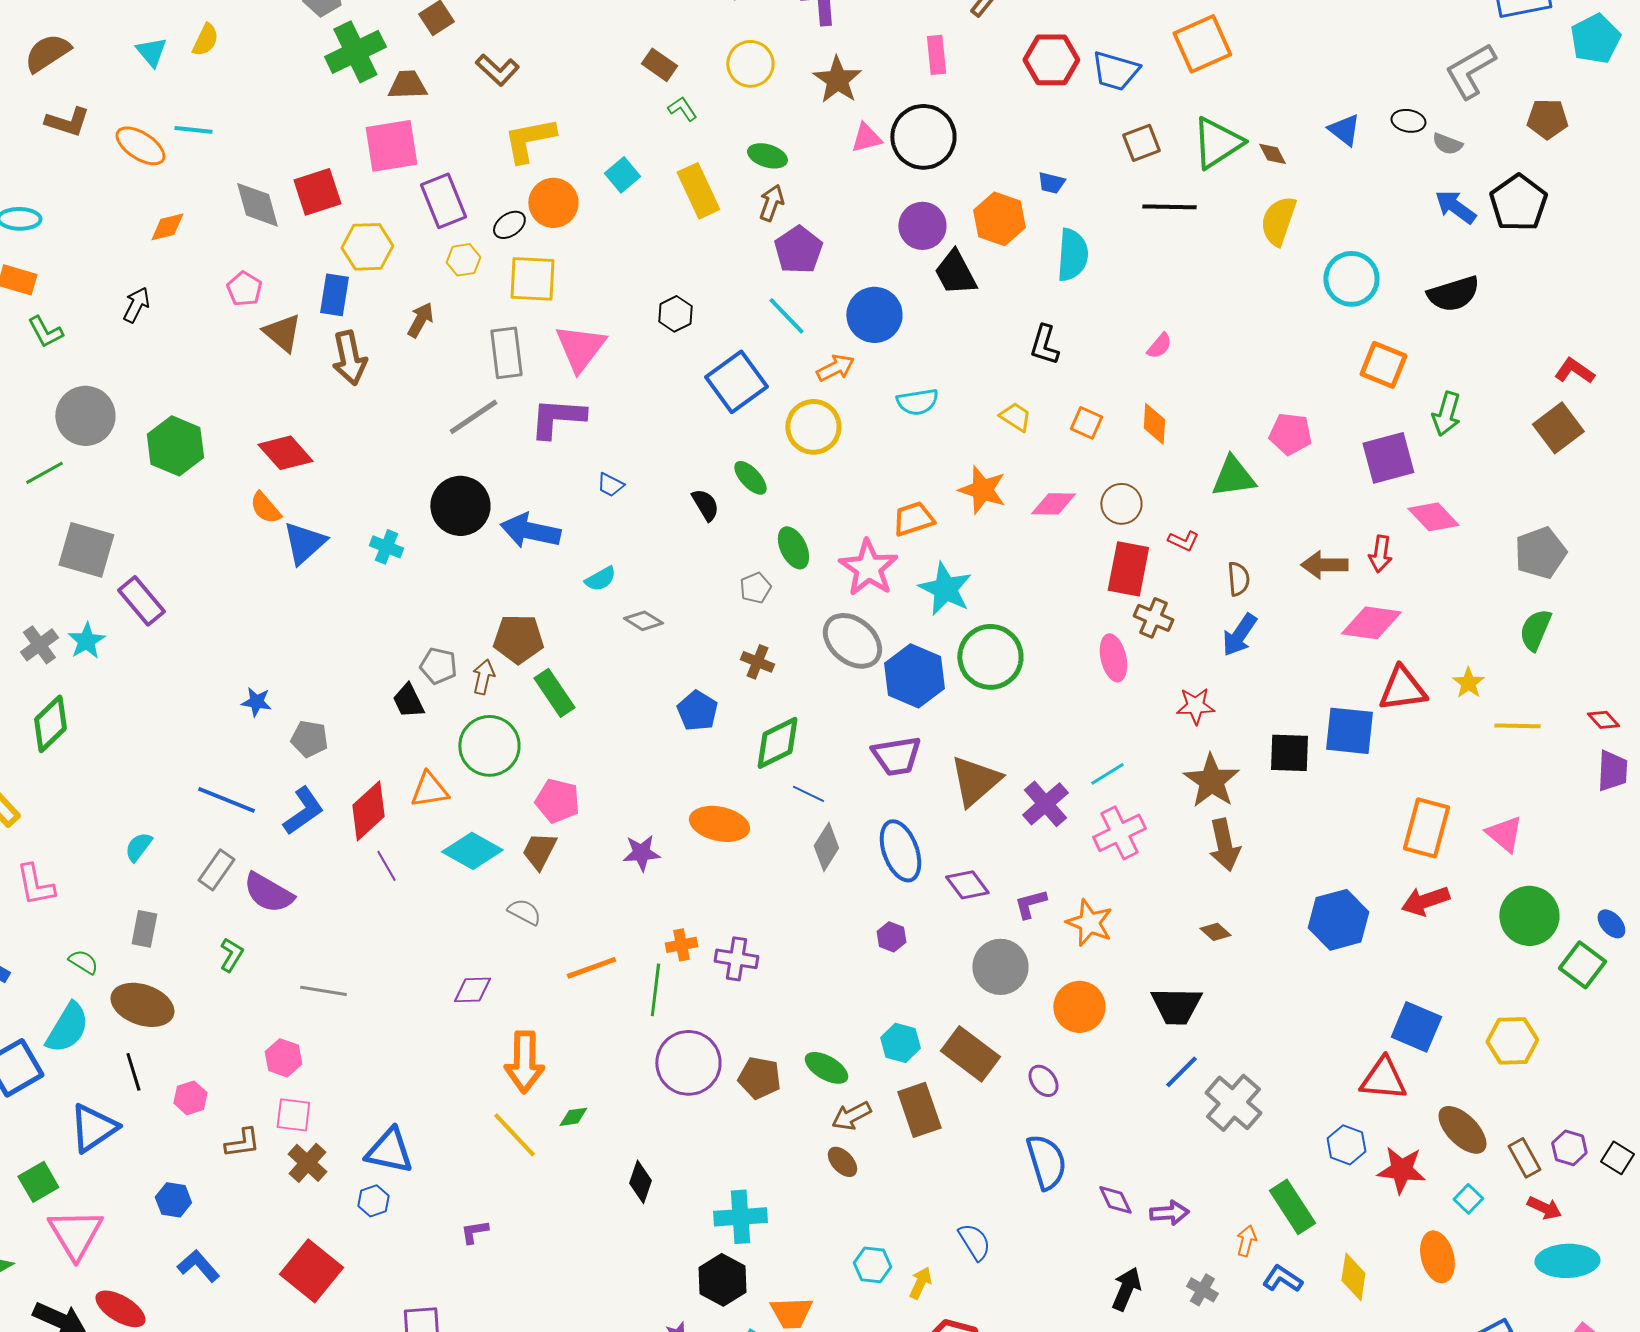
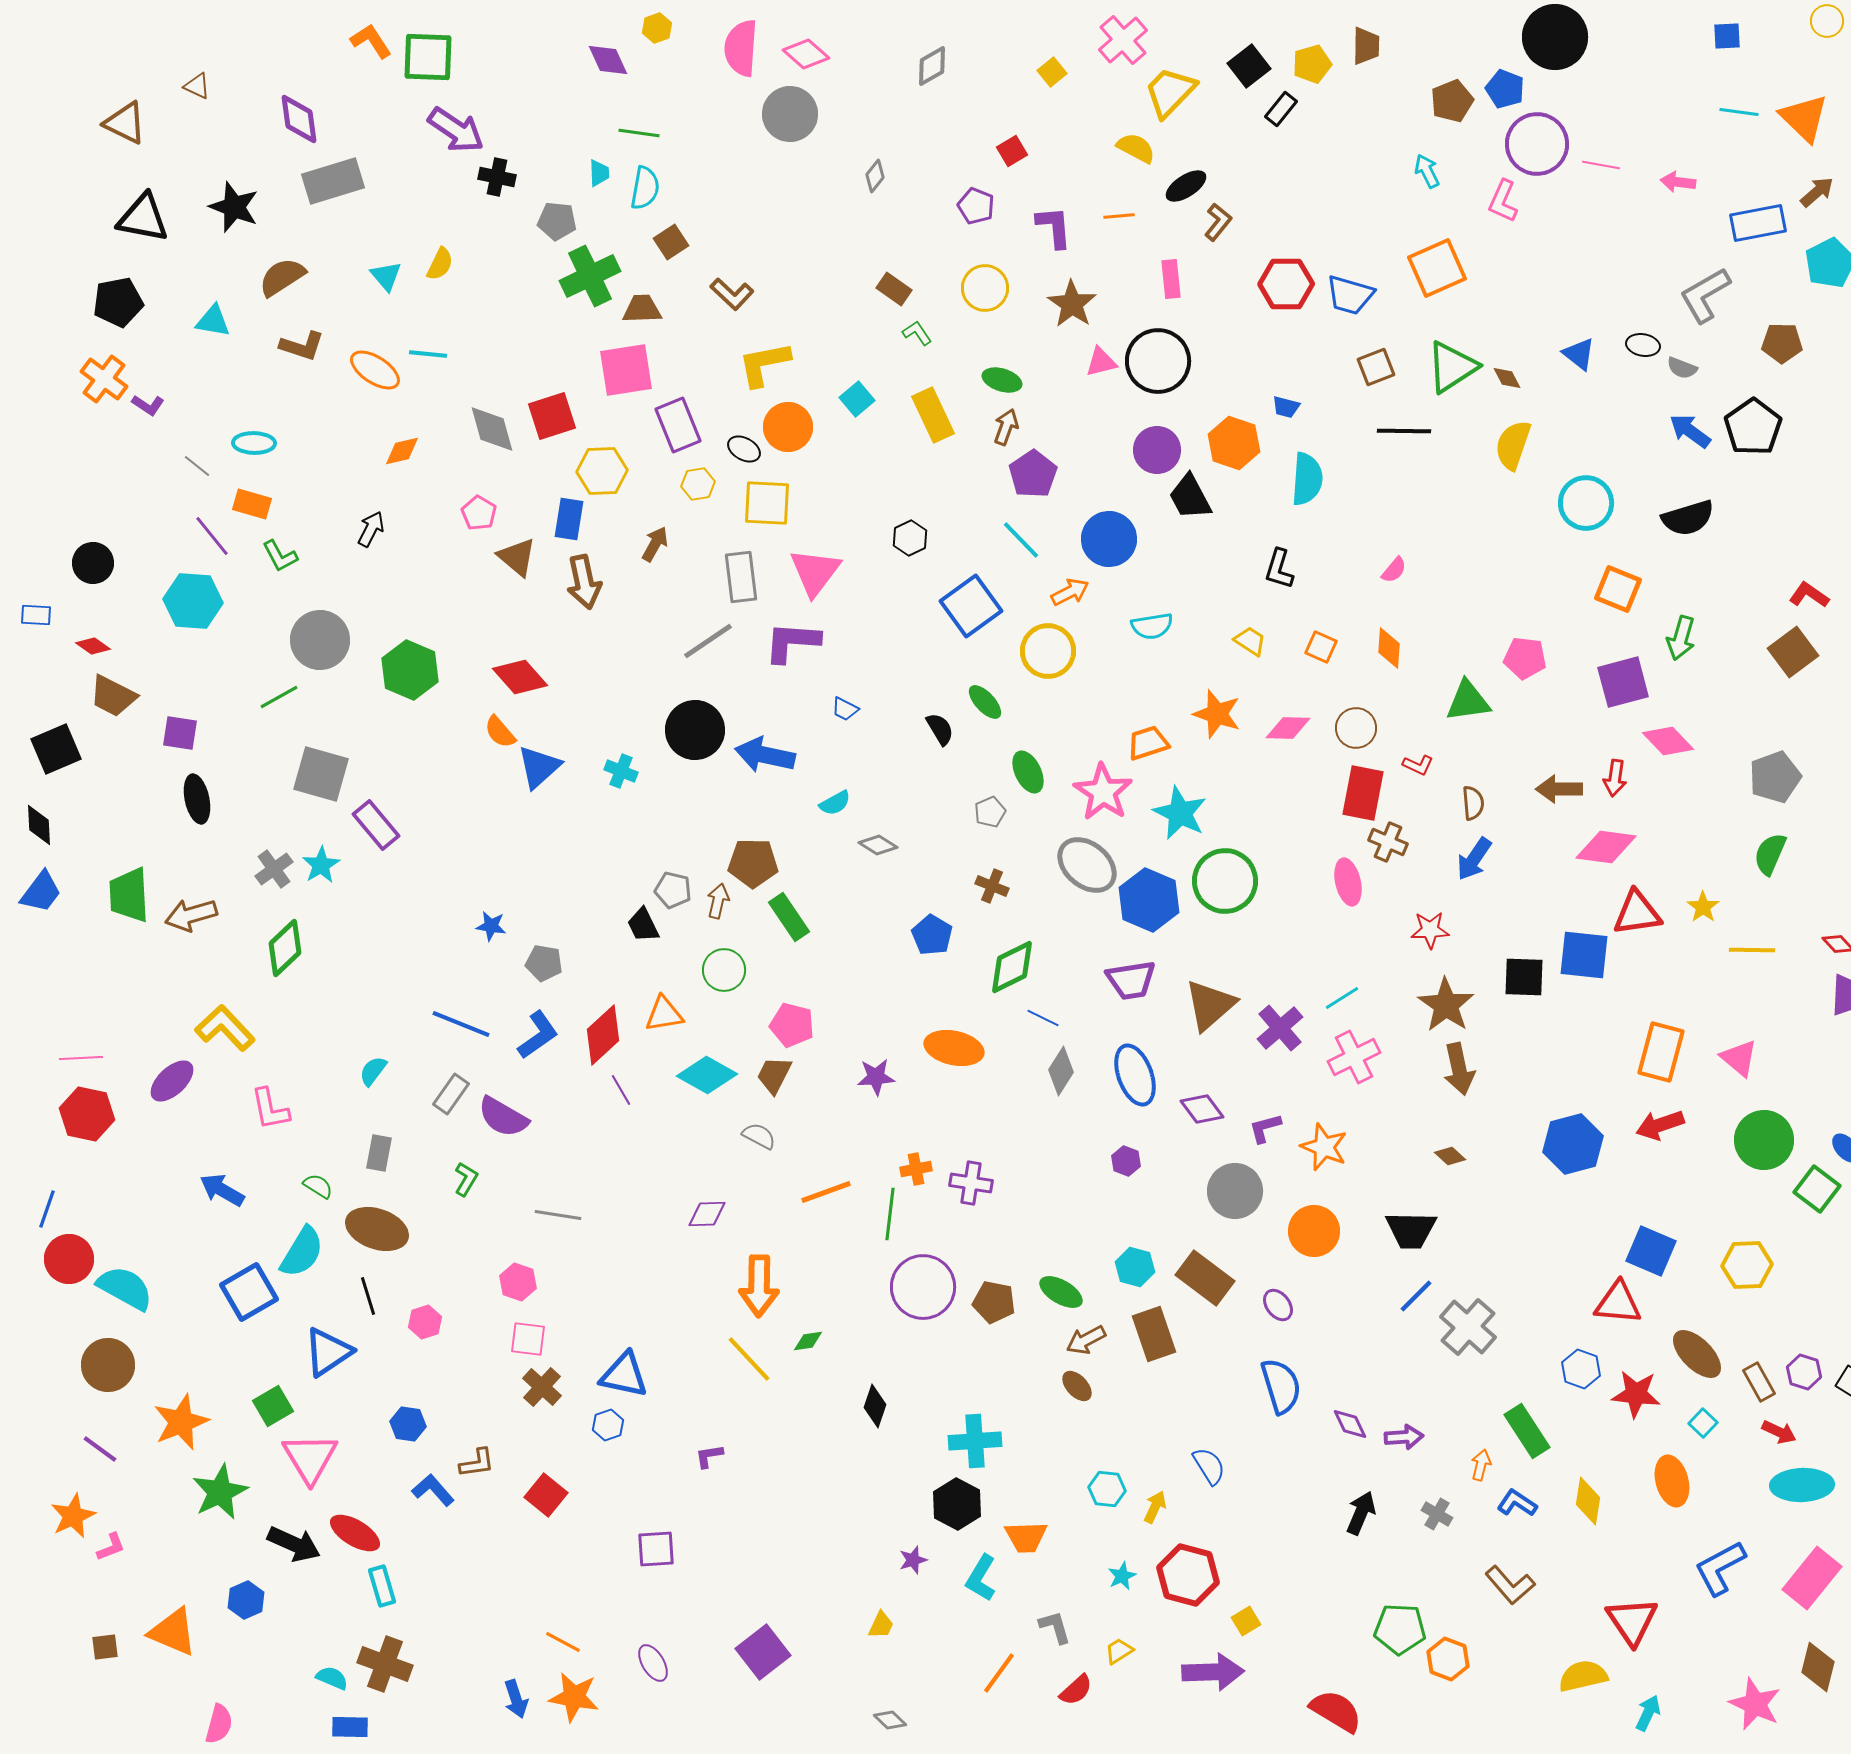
black ellipse: (509, 225) -> (744, 449), turned 64
green circle: (489, 746) -> (724, 970), size x0.7
brown L-shape: (242, 1143) -> (477, 1463), moved
red square: (311, 1271) -> (546, 1495), size x0.7

